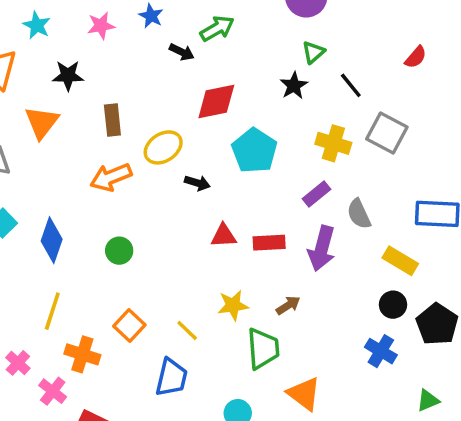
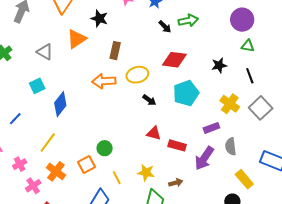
green triangle: (313, 52) -> (248, 46), moved, turned 32
green circle: (119, 251) -> (105, 148), moved

